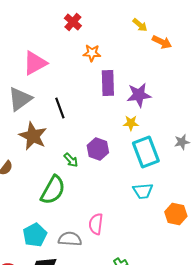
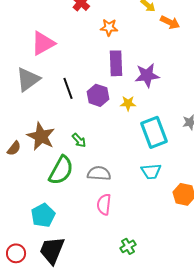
orange star: (92, 53) -> (109, 27), moved
yellow star: (131, 123) -> (128, 103), moved
brown star: (33, 136) -> (41, 136), moved
purple hexagon: (98, 149) -> (98, 95), moved
gray semicircle: (70, 239) -> (99, 173), moved

